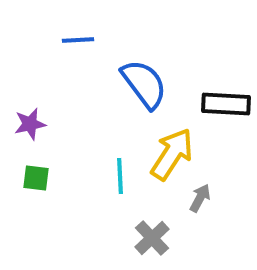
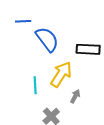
blue line: (78, 40) -> (23, 21), moved

